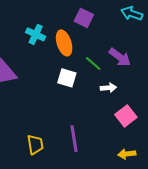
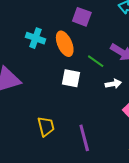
yellow trapezoid: (35, 145) -> (46, 126), moved

